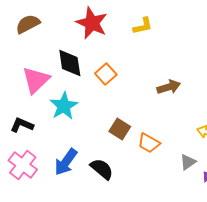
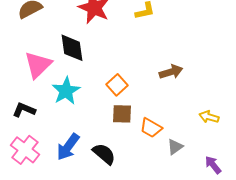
orange square: (106, 74) -> (117, 85), moved
brown square: (120, 129) -> (122, 114), turned -30
gray triangle: (188, 162) -> (175, 147), moved

